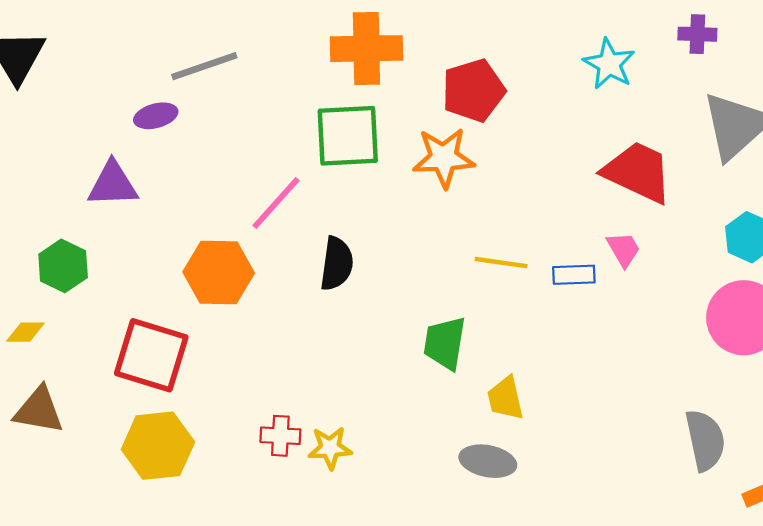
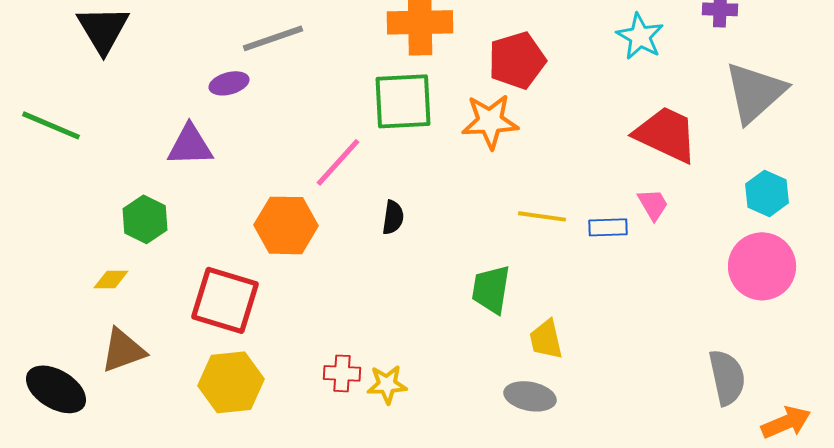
black semicircle: (337, 264) -> (393, 217), size x0.7
brown triangle: (39, 410) -> (123, 350), turned -30

